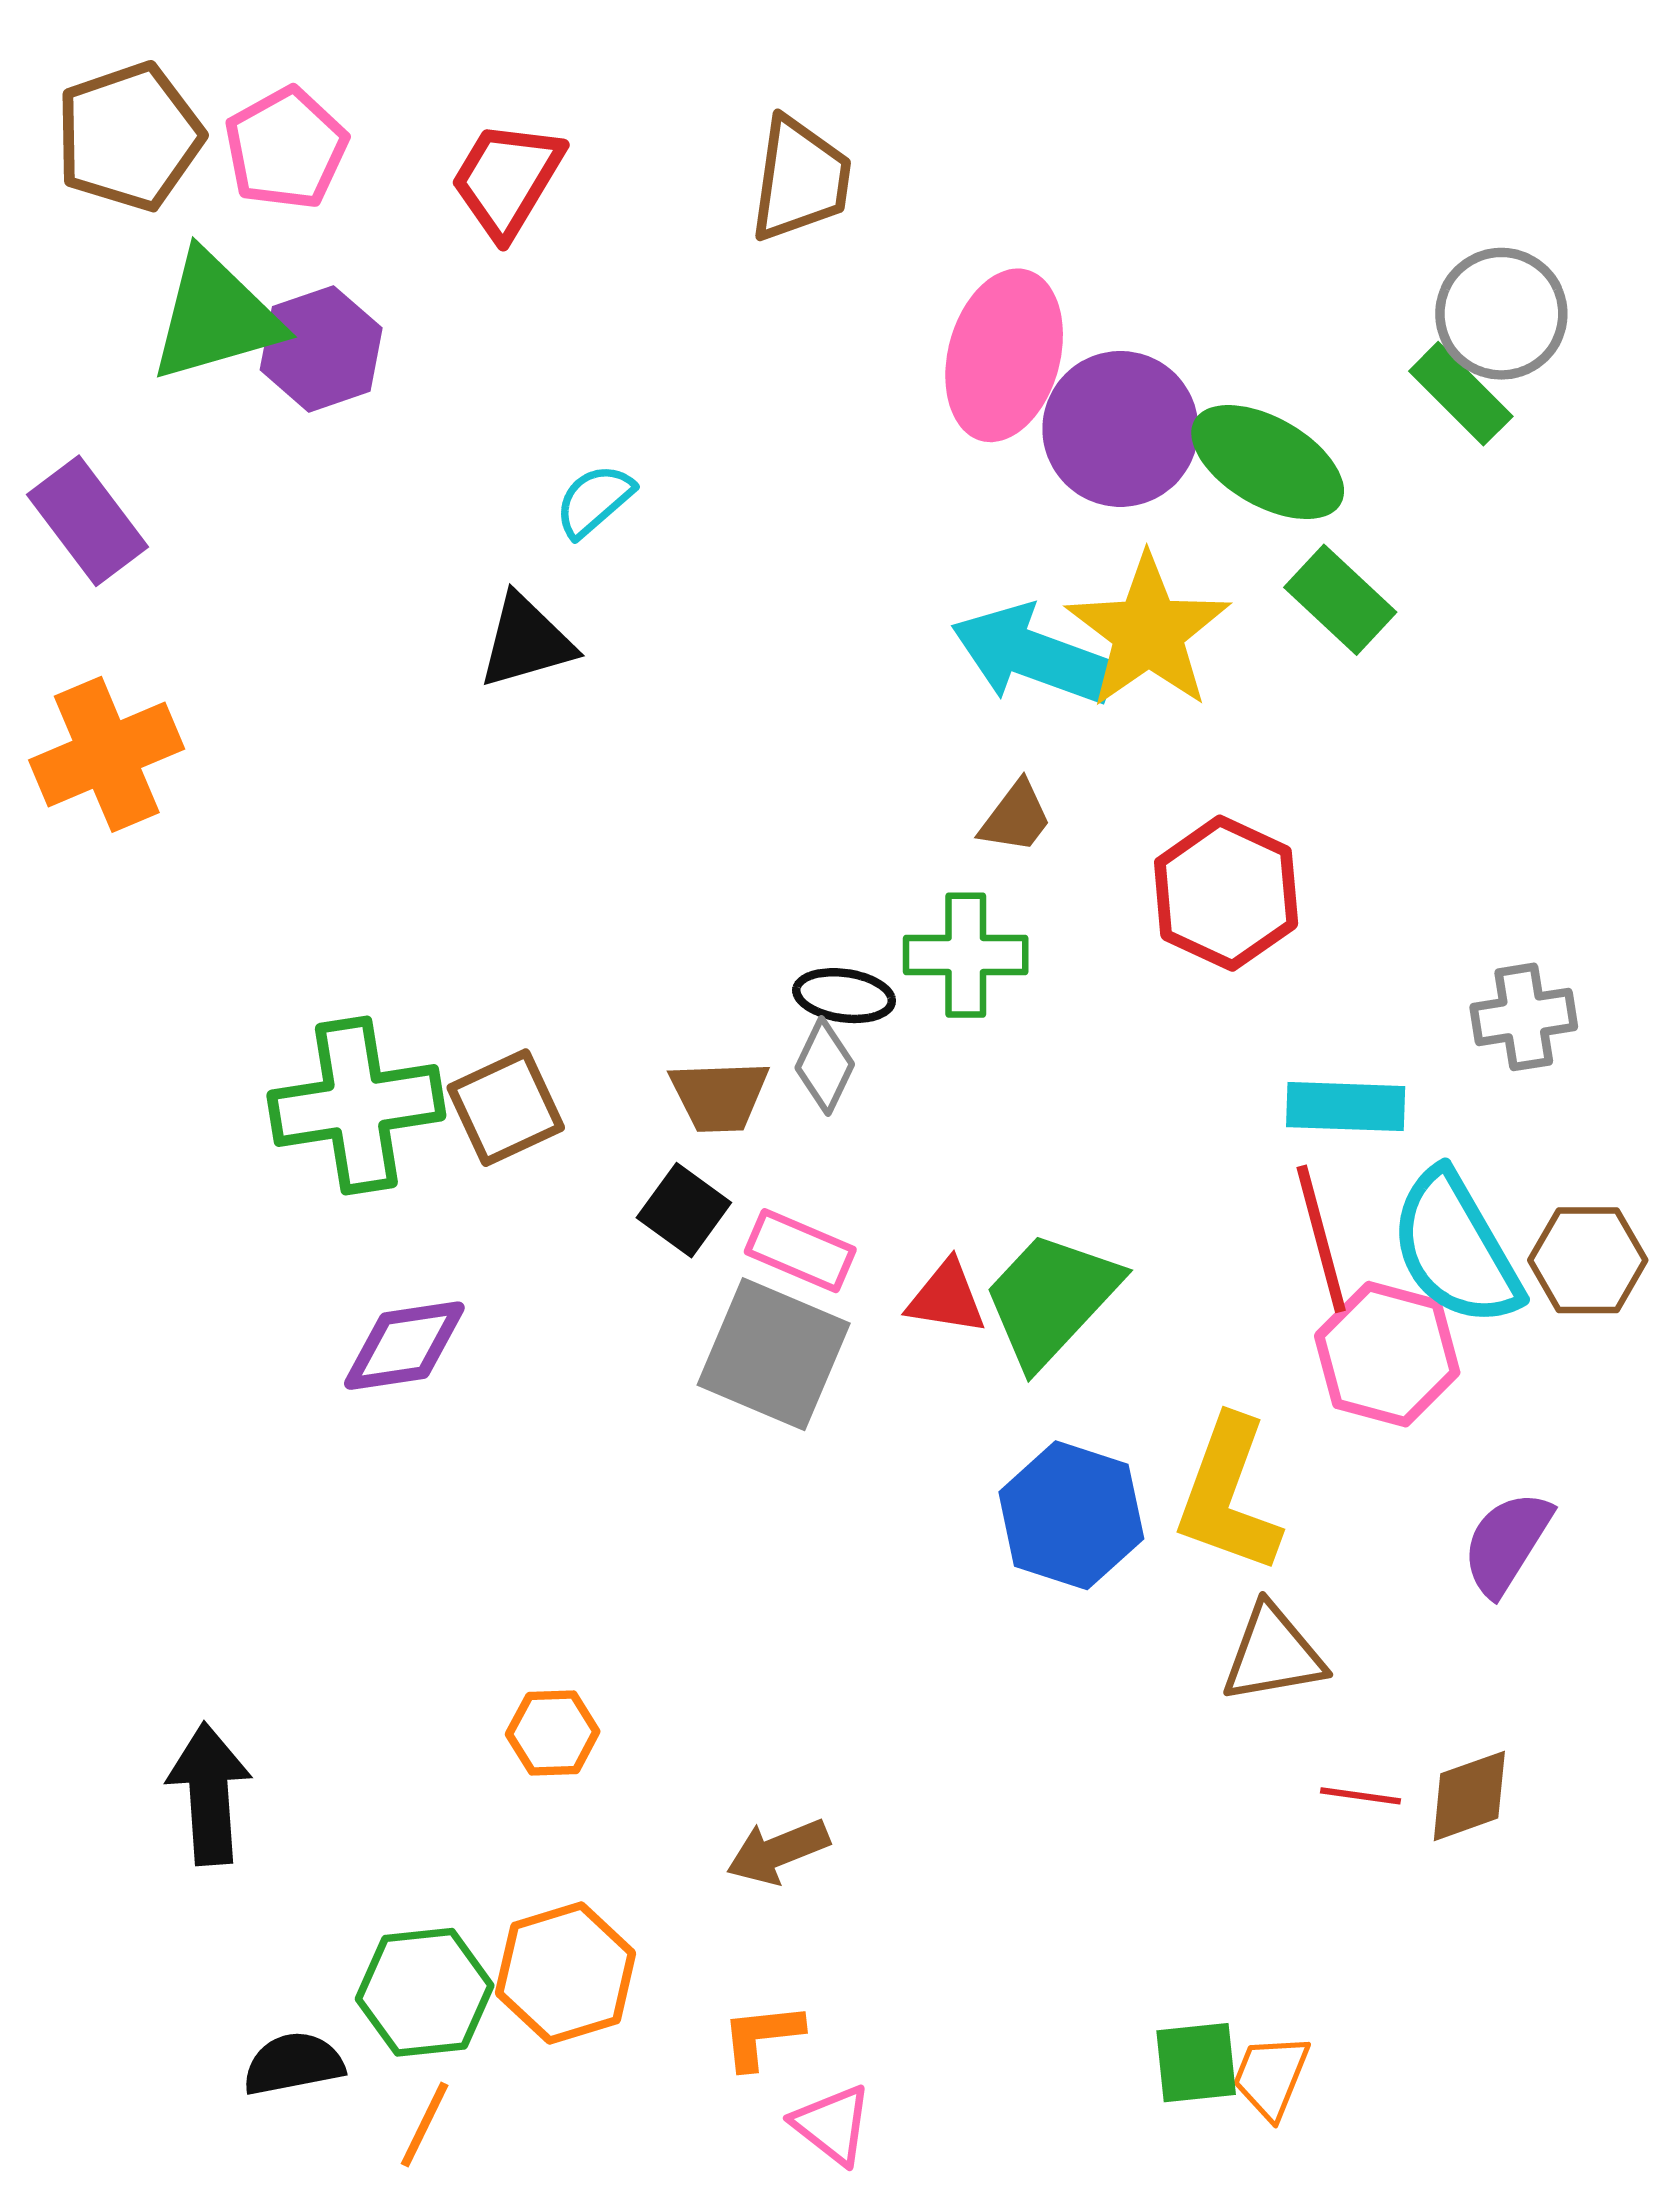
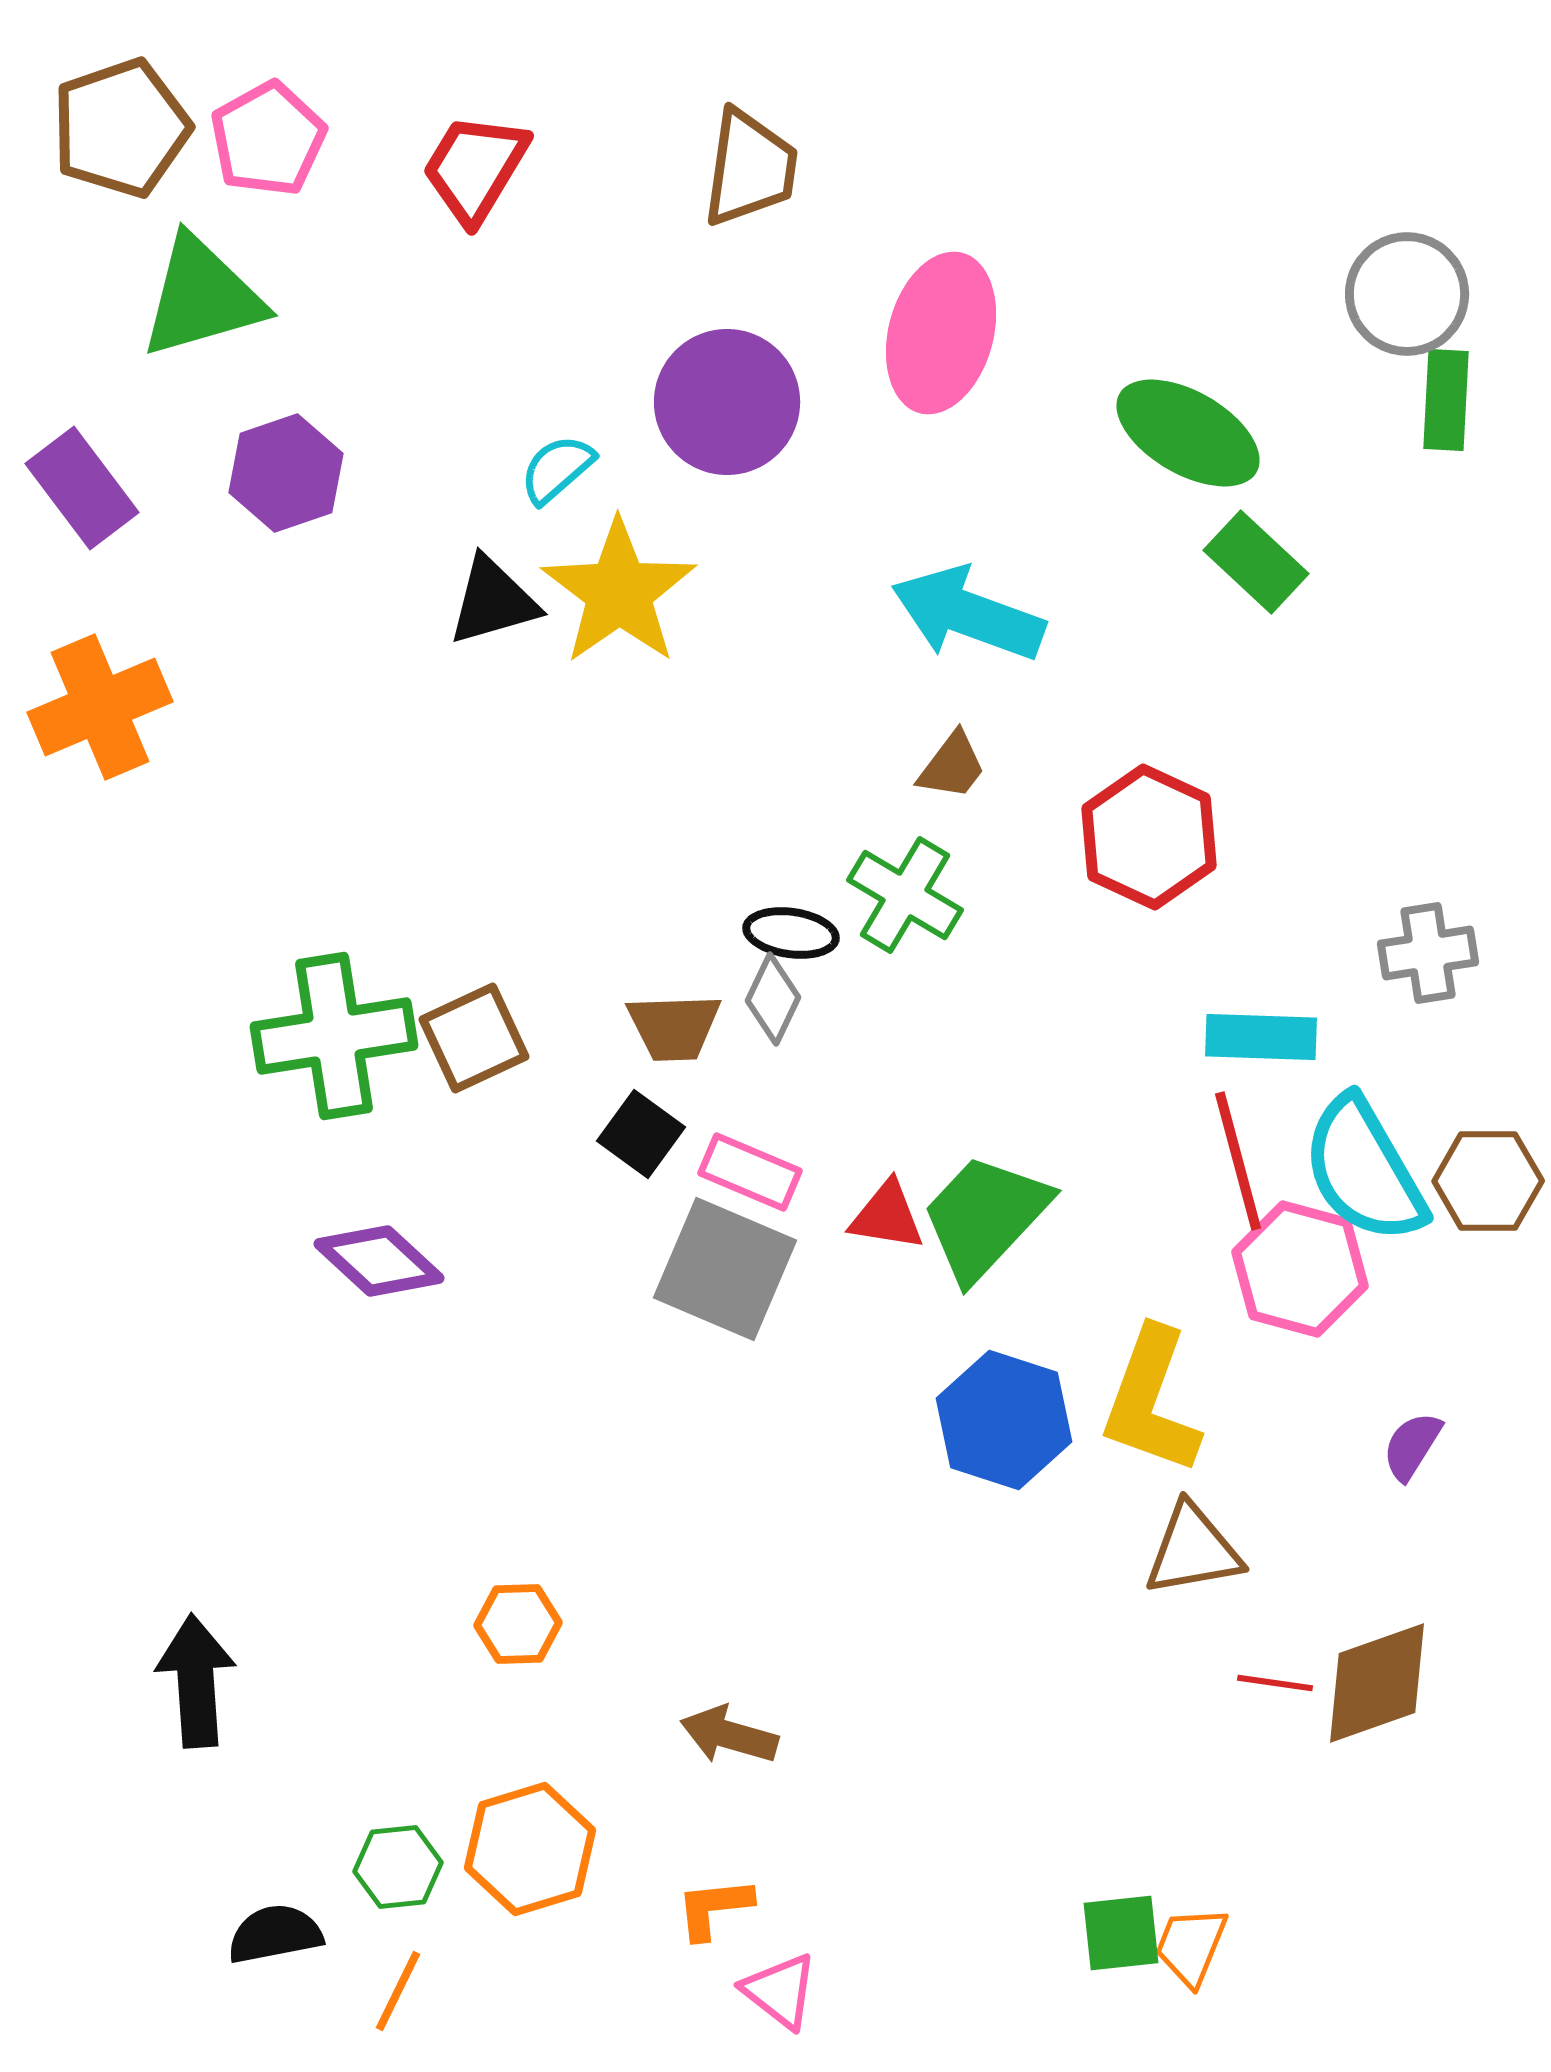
purple hexagon: (321, 349) -> (286, 473), moved
green rectangle: (1461, 394) -> (1446, 400), moved, turned 48
purple circle: (1120, 429) -> (727, 402), moved
yellow star: (1148, 632) -> (619, 592), moved
green cross: (966, 955) -> (905, 895), turned 31
purple diamond: (404, 1346) -> (379, 1261), turned 51
purple semicircle: (1507, 1543) -> (1412, 1446), size x0.7
brown diamond: (1469, 1796) -> (1377, 1683), size x1.4
brown arrow: (778, 1851) -> (729, 1735), turned 38
green hexagon: (425, 1992) -> (398, 1867), size x0.7

